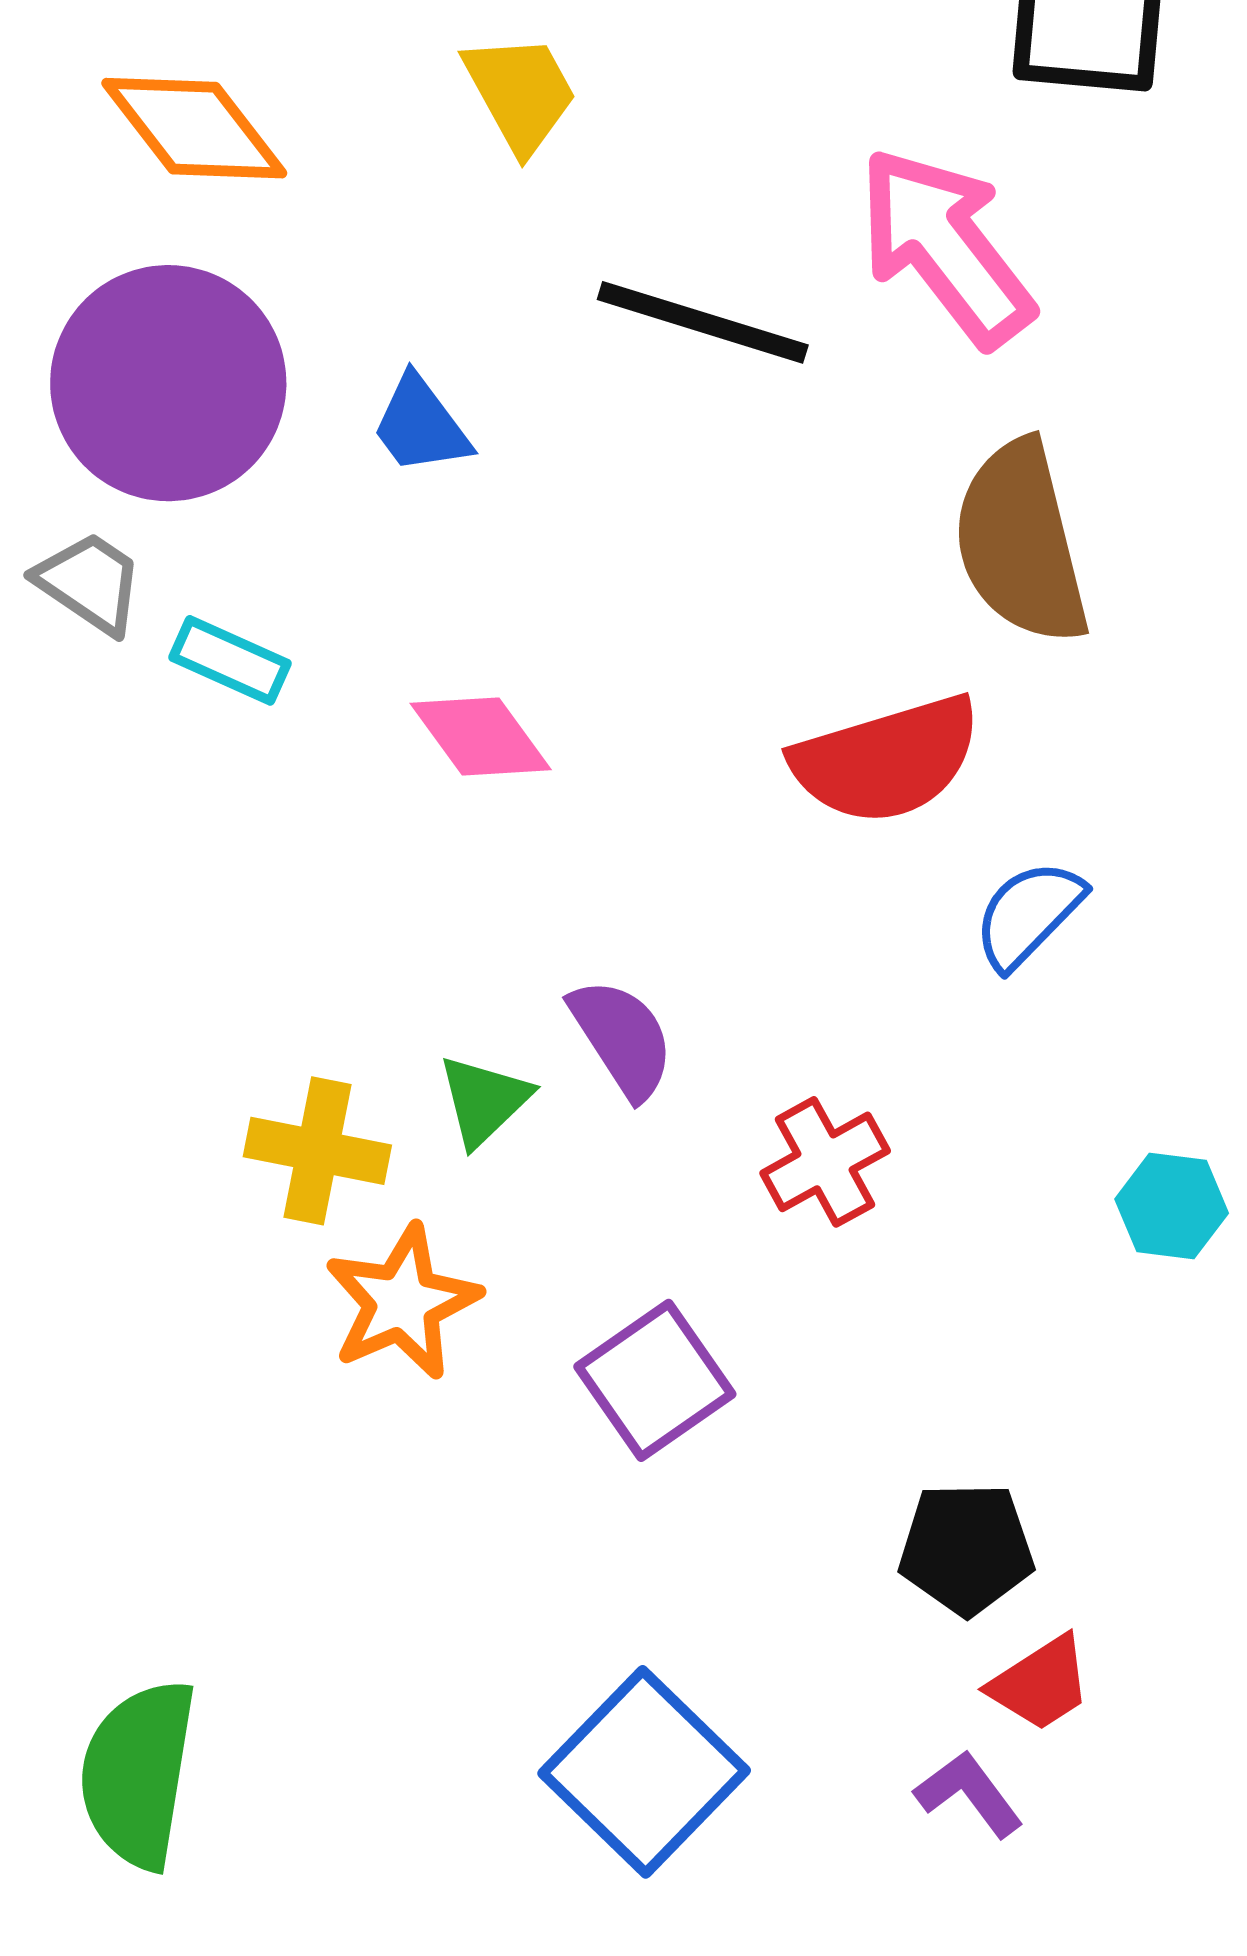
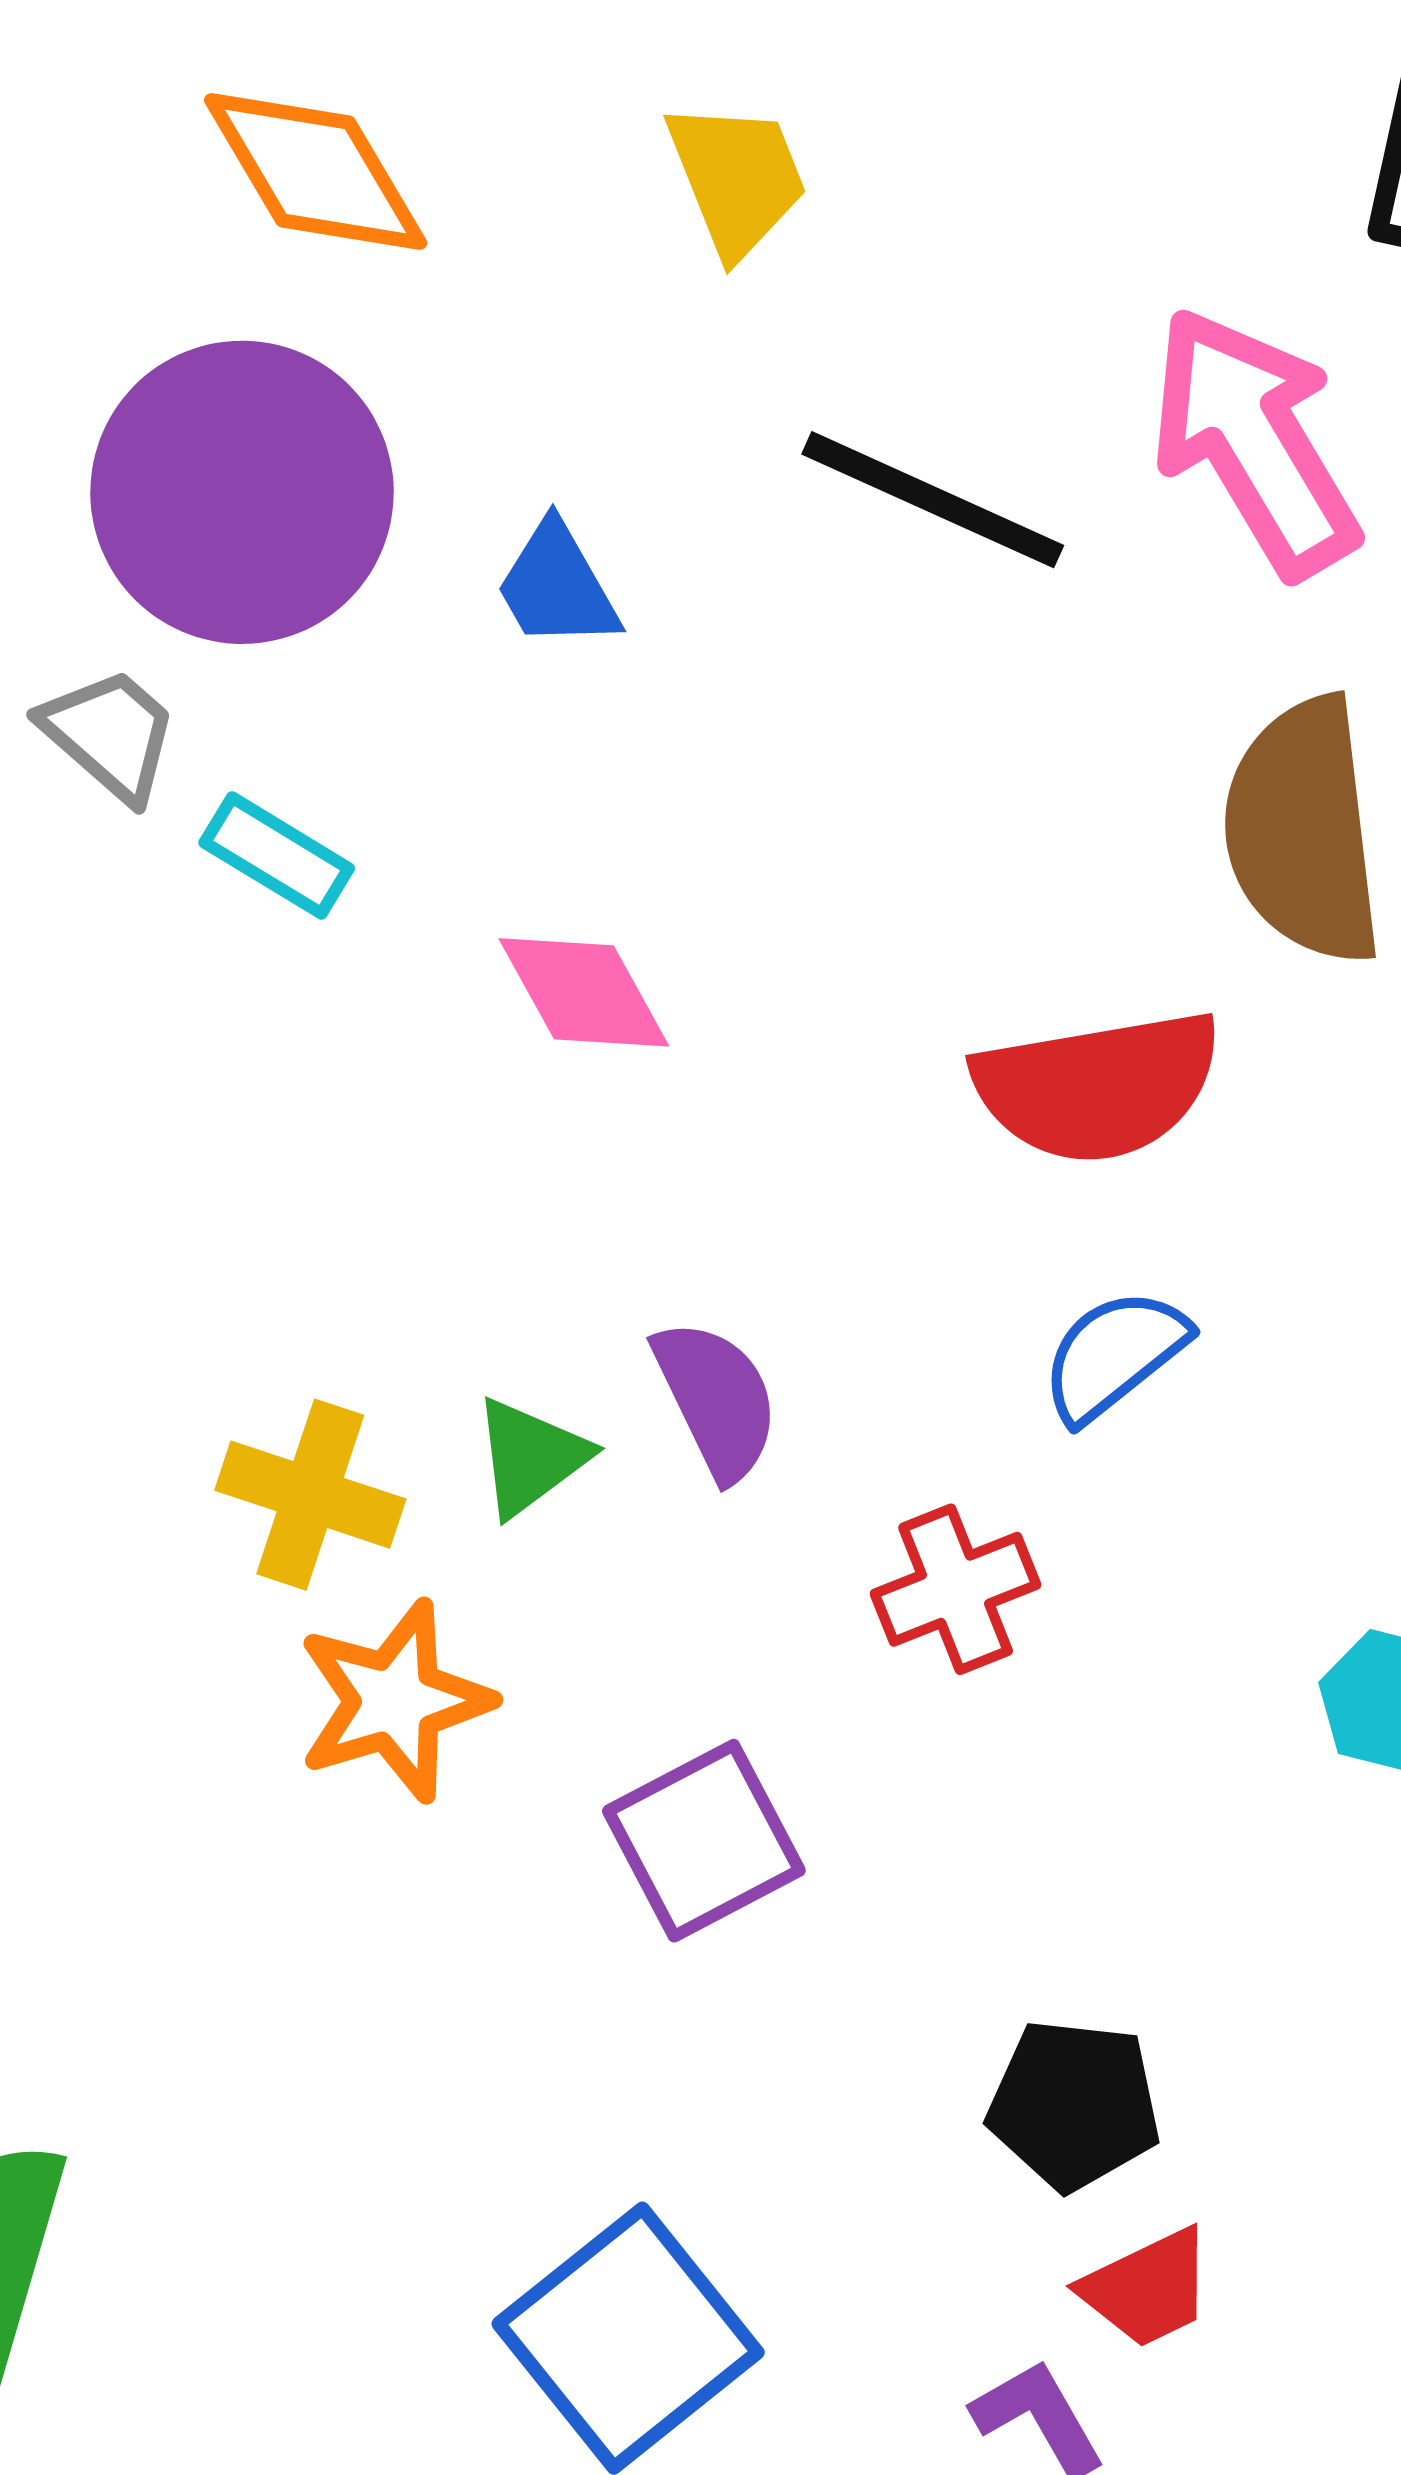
blue semicircle: (1028, 914) -> (1114, 1355), moved

